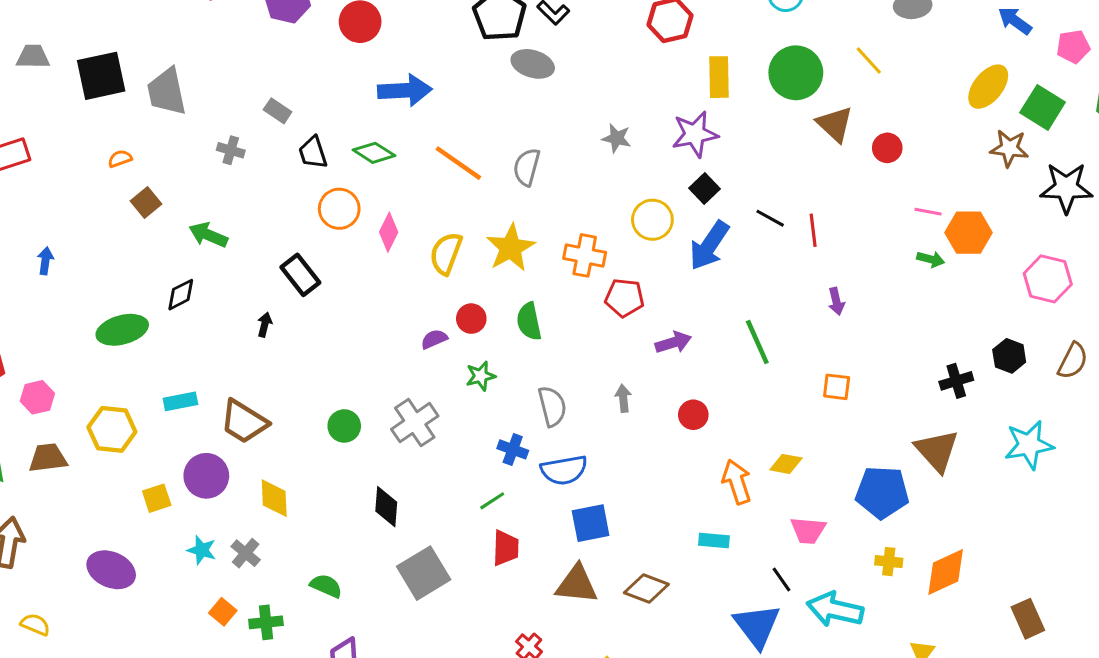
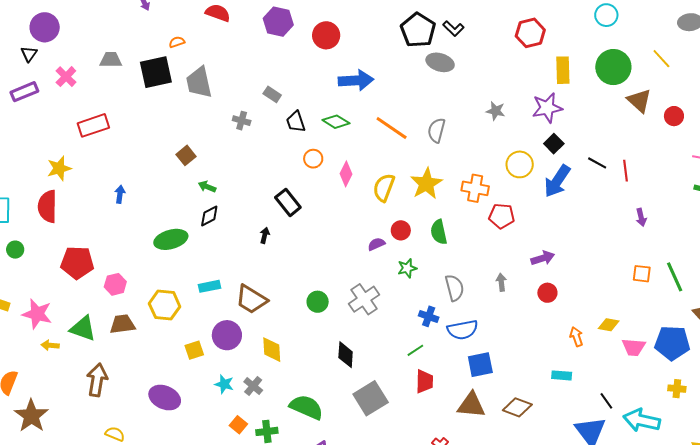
orange semicircle: (120, 159) -> (177, 42), moved
orange circle: (339, 209) -> (313, 159), size x0.7
green arrow: (208, 235) -> (207, 187), moved, size x0.7
purple arrow: (673, 342) -> (543, 258), moved
green line: (757, 342) -> (675, 277), moved
orange arrow: (737, 482) -> (576, 337), size x0.7
pink trapezoid: (808, 530) -> (634, 347), moved
green semicircle: (326, 586) -> (306, 407), size x1.6

